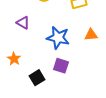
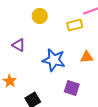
purple square: (61, 66) -> (72, 88), moved

